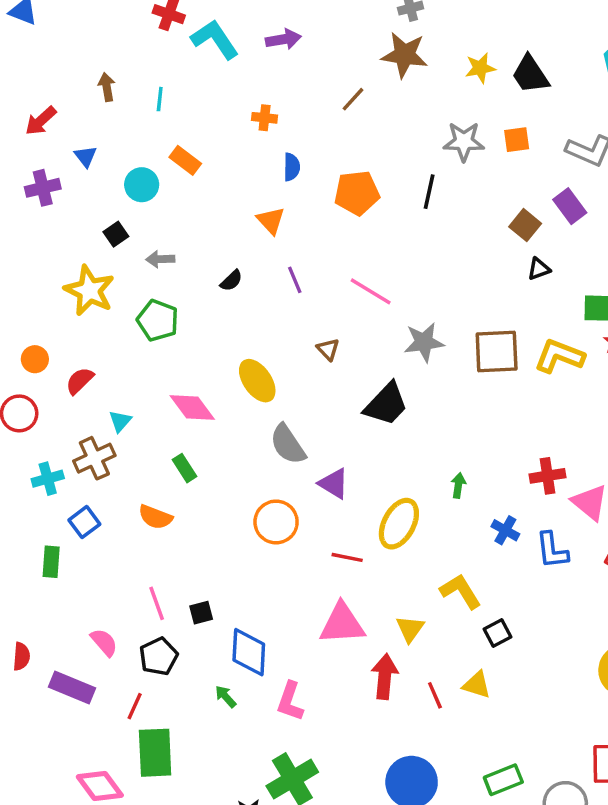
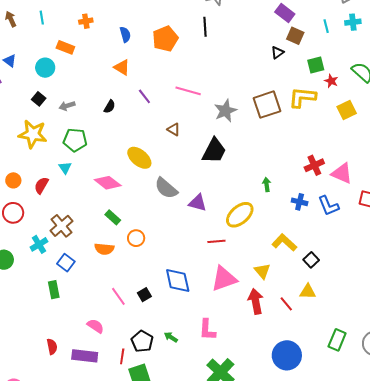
orange cross: (265, 118) -> (86, 21), moved
brown square: (525, 225) -> (295, 36), moved
cyan triangle: (120, 421) -> (65, 168), moved
orange circle: (276, 522) -> (136, 238), moved, size x0.7
yellow ellipse: (399, 524) -> (240, 215), turned 36
blue diamond: (249, 652) -> (178, 281), moved
black pentagon: (159, 656) -> (142, 341), moved
green rectangle: (503, 780) -> (337, 340), turned -30

